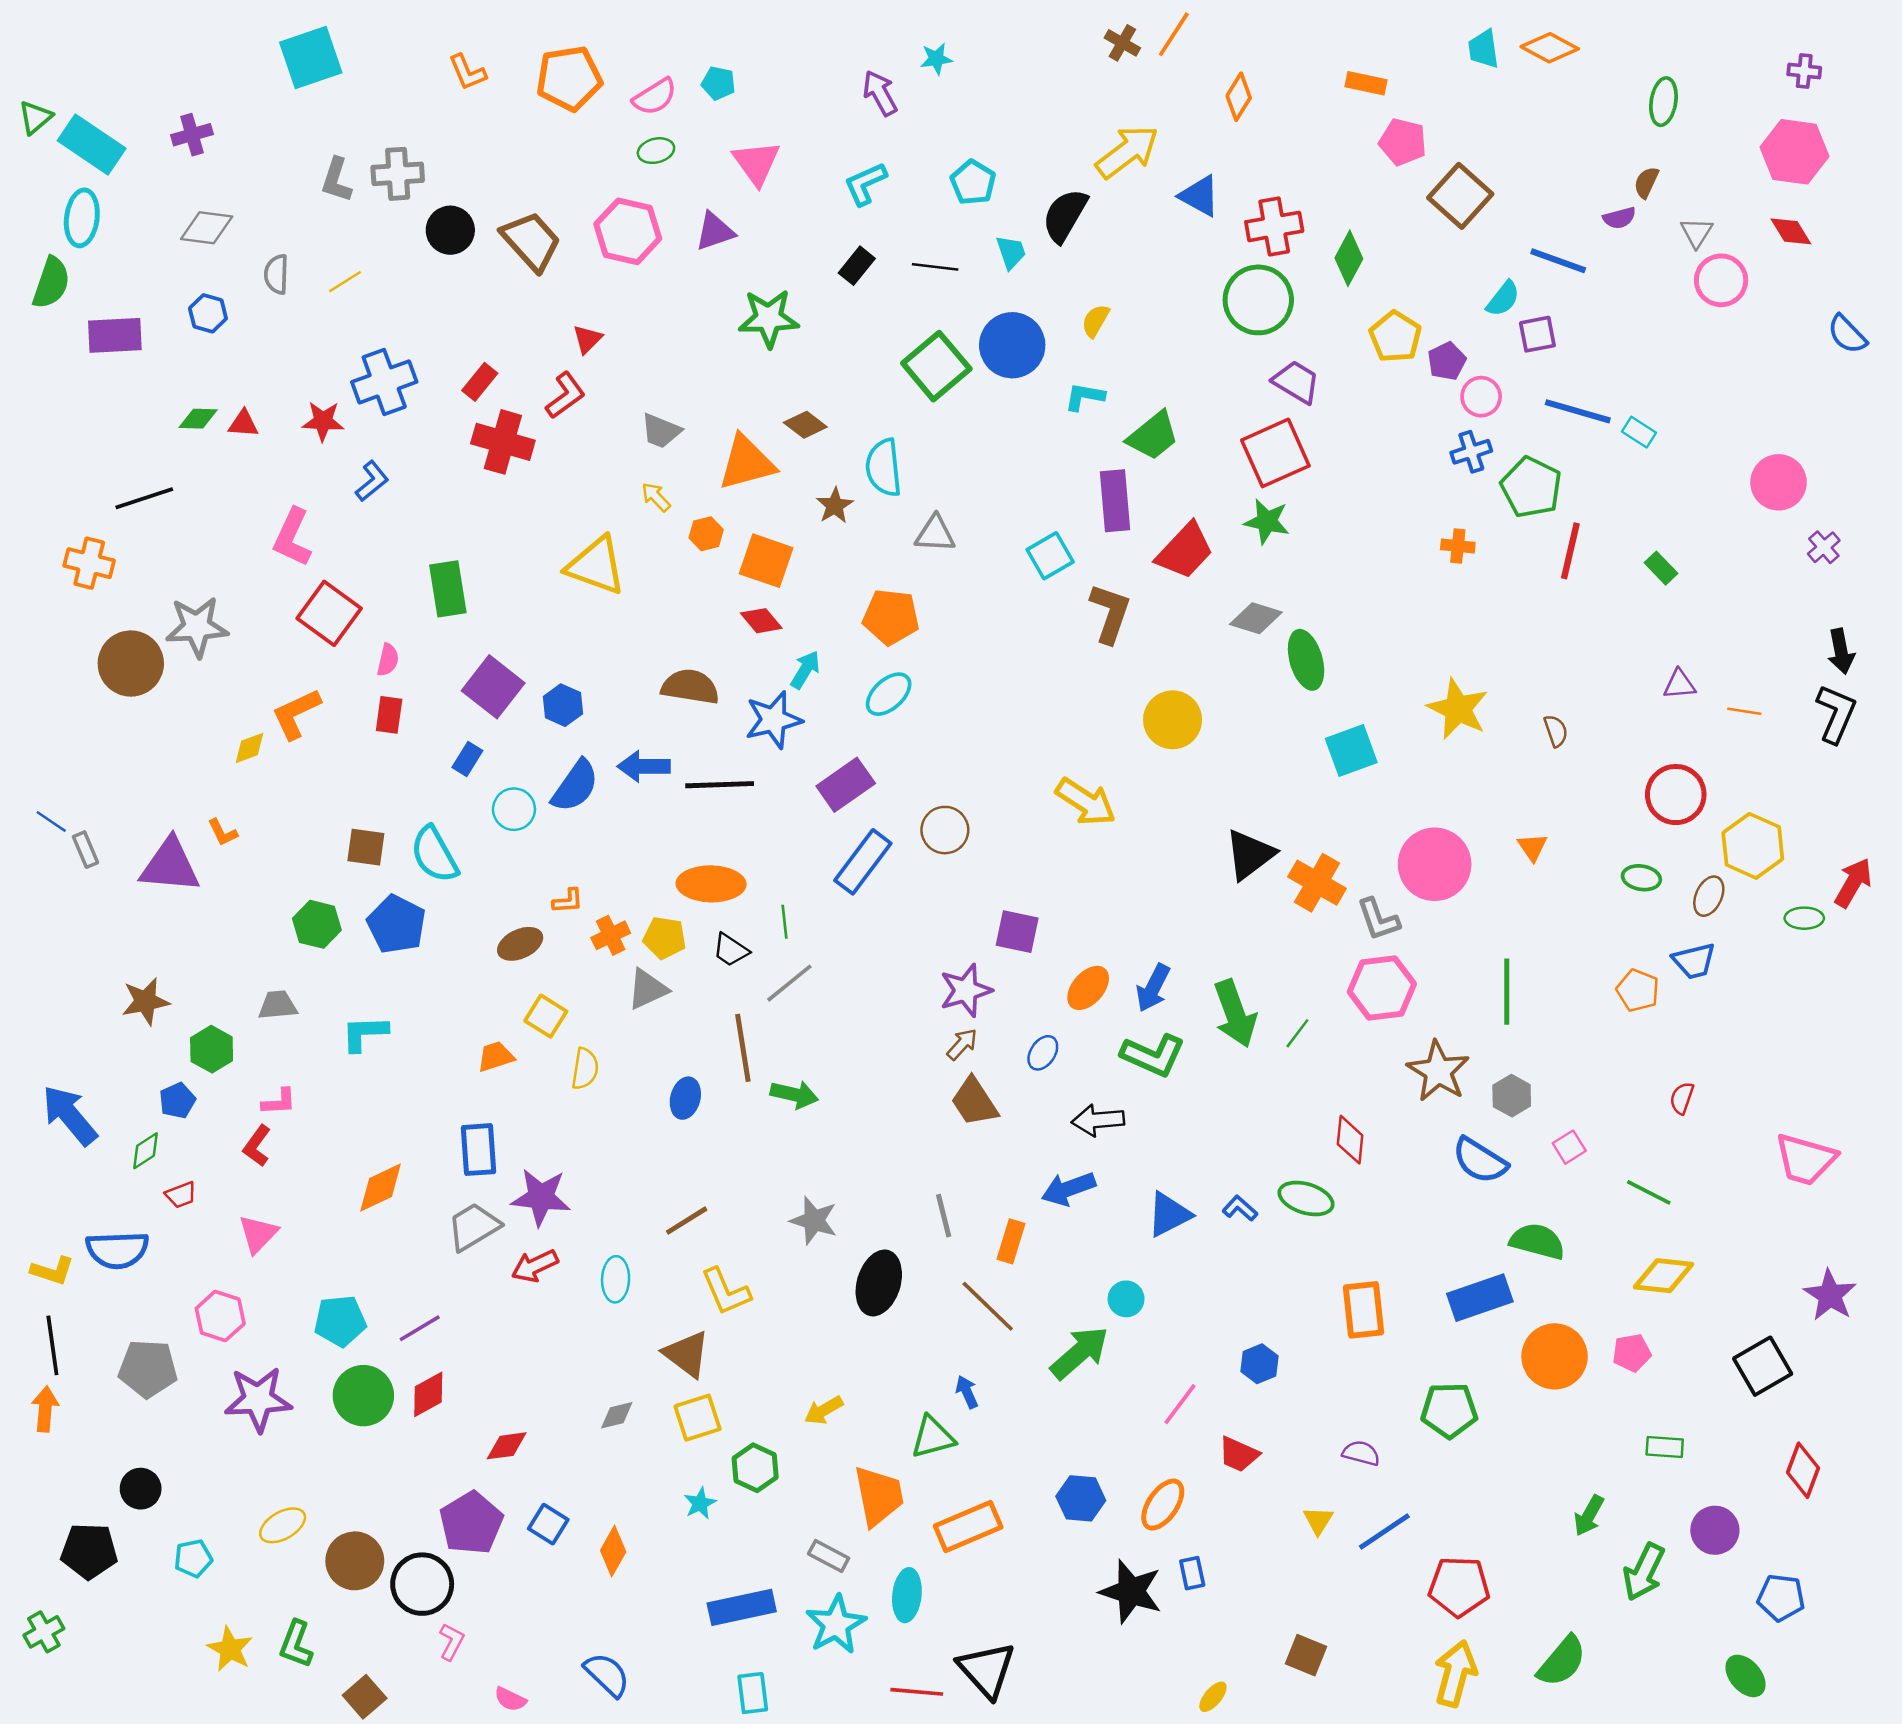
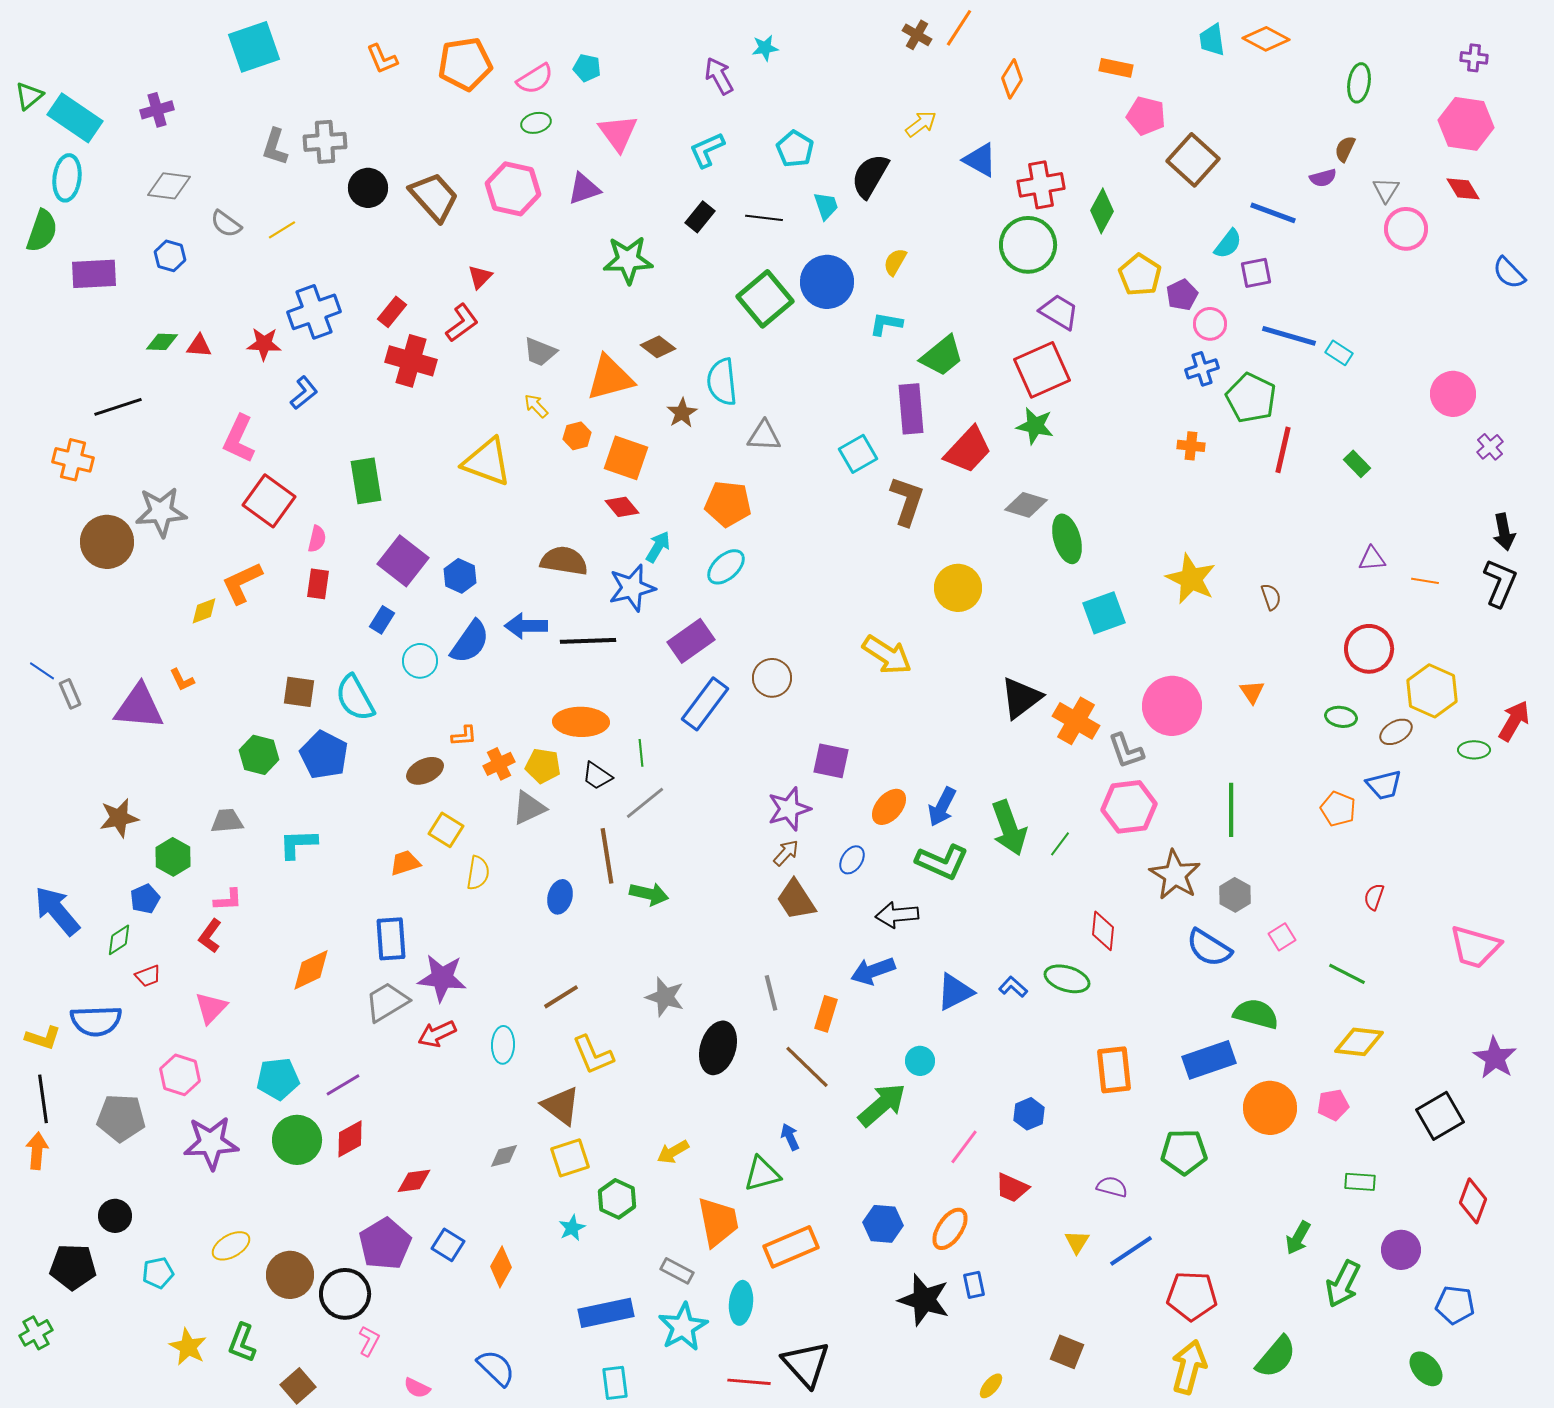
yellow arrow: (1127, 152) -> (921, 124), size x0.6
gray semicircle: (276, 274) -> (226, 224), turned -56
brown ellipse: (1709, 896) -> (1396, 732), turned 36

